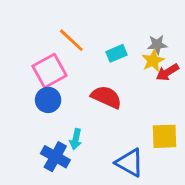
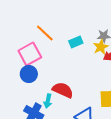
red semicircle: (106, 97) -> (63, 90), moved

